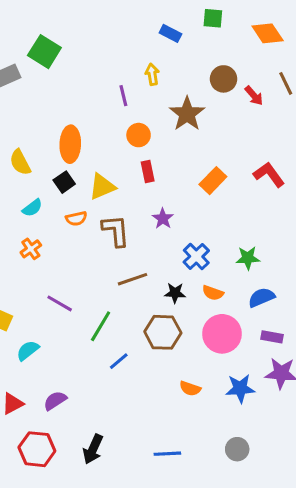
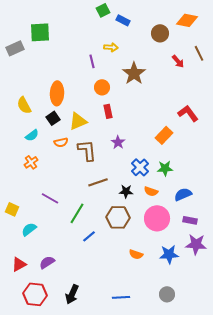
green square: (213, 18) -> (103, 10), moved, turned -32
orange diamond: (268, 33) -> (187, 20), turned -45
green square: (44, 52) -> (40, 32), turned -35
yellow arrow: (152, 74) -> (111, 47), turned 104
brown circle: (224, 79) -> (160, 33), moved
orange rectangle: (213, 181) -> (164, 135), moved
green star: (248, 258) -> (165, 168), moved

